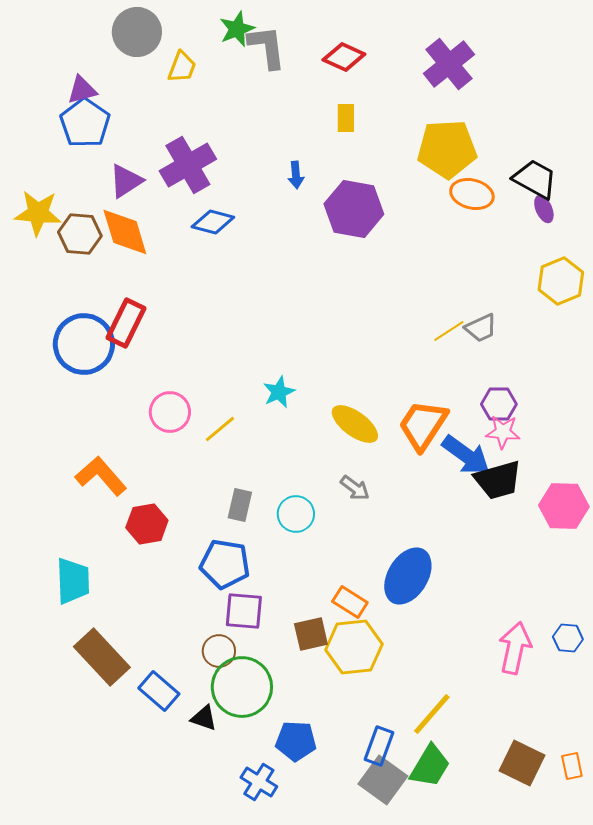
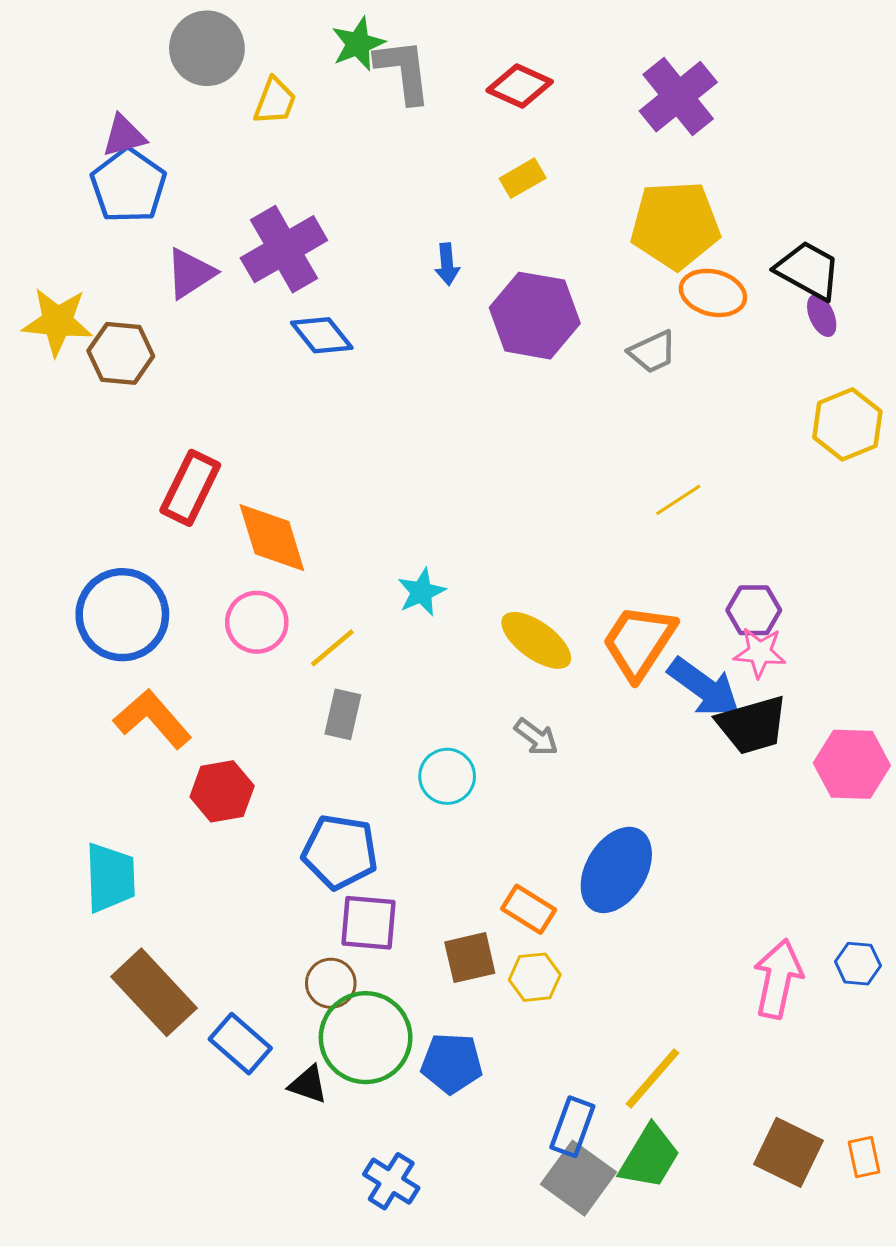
yellow rectangle: (346, 118) -> (523, 178), turned 60
blue diamond: (213, 222) -> (322, 335), turned 36
orange diamond: (125, 232) -> (272, 538), moved
gray trapezoid: (481, 328) -> (653, 352), moved
blue circle: (84, 344) -> (122, 615), moved
gray rectangle: (240, 505) -> (343, 714), moved
yellow hexagon: (354, 647) -> (535, 977), size x0.6
blue pentagon: (296, 741) -> (452, 1063), moved

